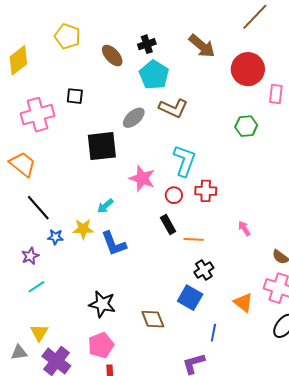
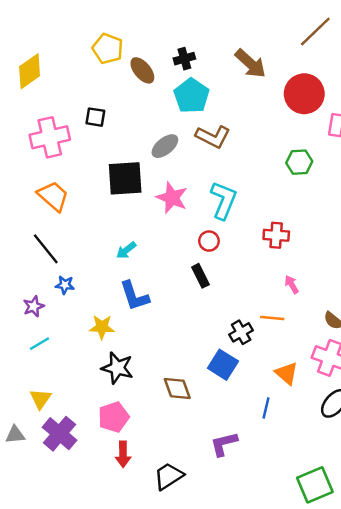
yellow pentagon: (67, 36) -> (108, 49), moved
orange trapezoid: (23, 164) -> (53, 196), moved
pink star: (142, 178) -> (172, 198), moved
red cross: (206, 191) -> (276, 235), moved
yellow star: (83, 229) -> (102, 327), moved
orange line: (194, 239) -> (272, 318), moved
blue line: (213, 333) -> (266, 408), moved
gray triangle: (19, 353) -> (15, 435), moved

